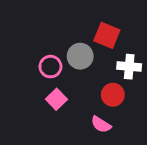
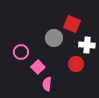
pink circle: (50, 67) -> (21, 52), moved
pink semicircle: (101, 124) -> (47, 84), moved, turned 64

